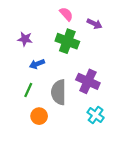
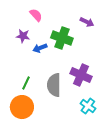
pink semicircle: (66, 14) -> (36, 15), moved
blue arrow: (37, 64) -> (40, 48), moved
orange circle: (39, 116) -> (22, 107), moved, size x1.5

